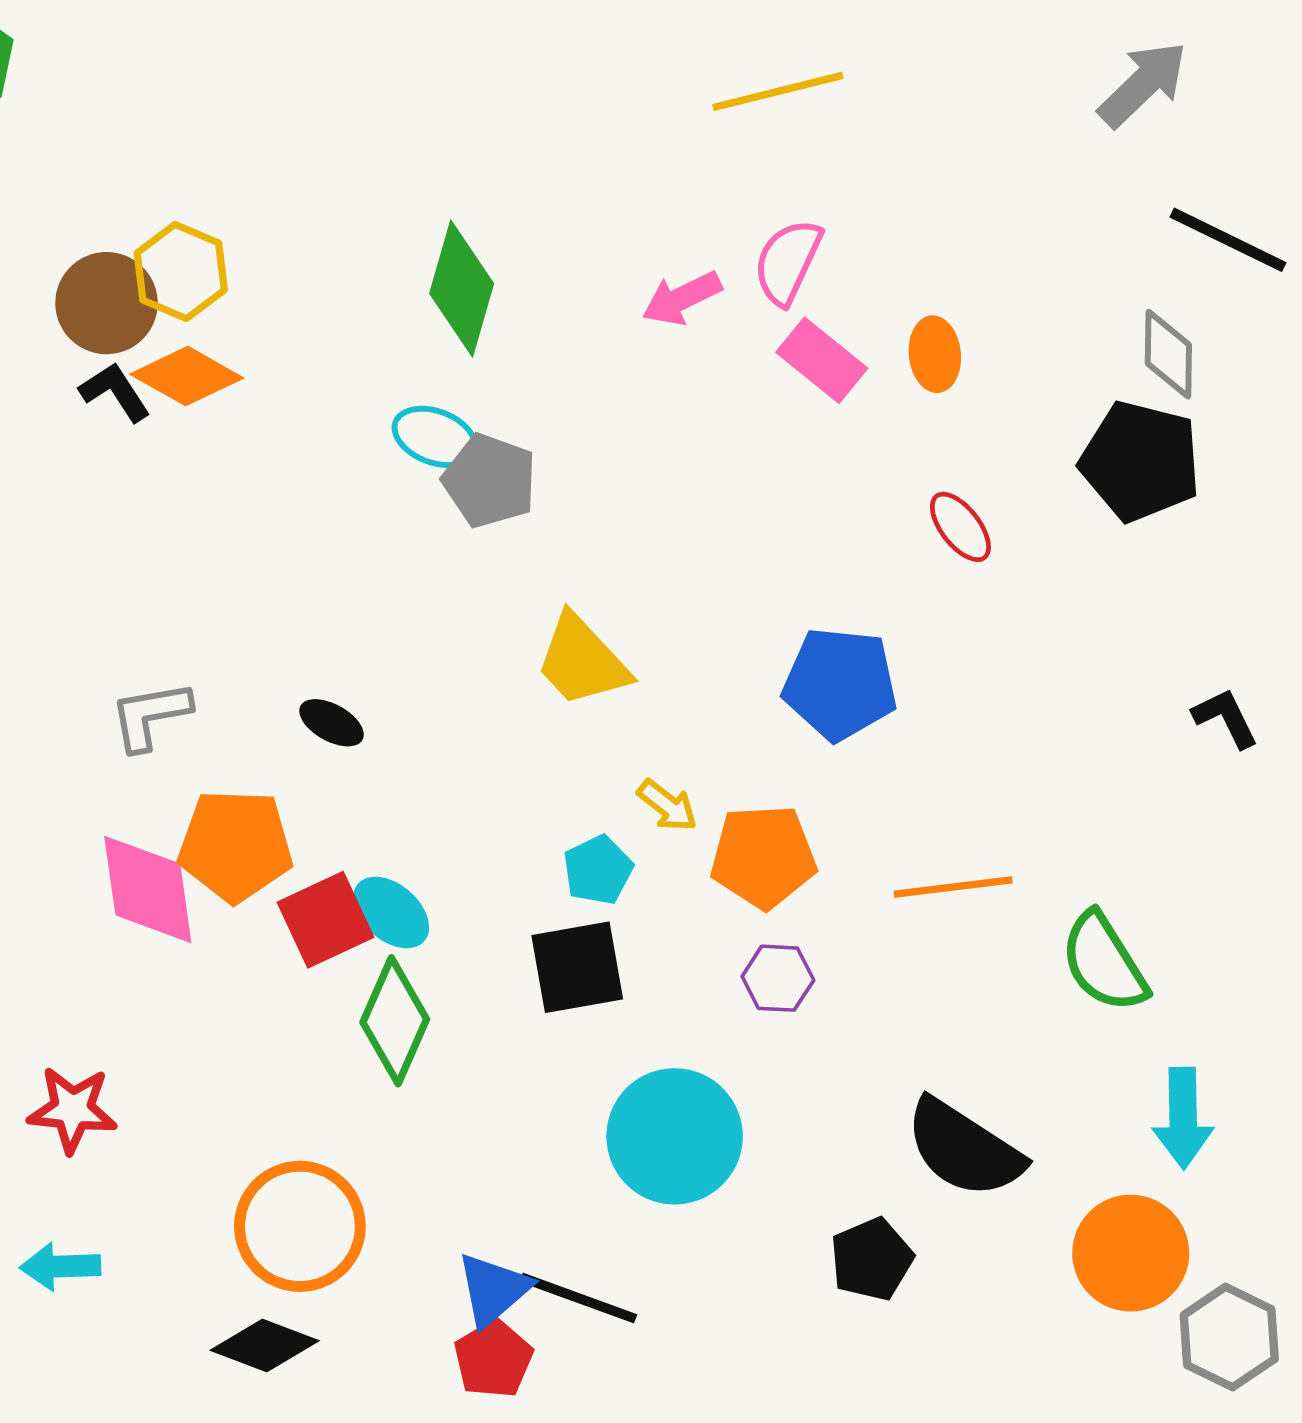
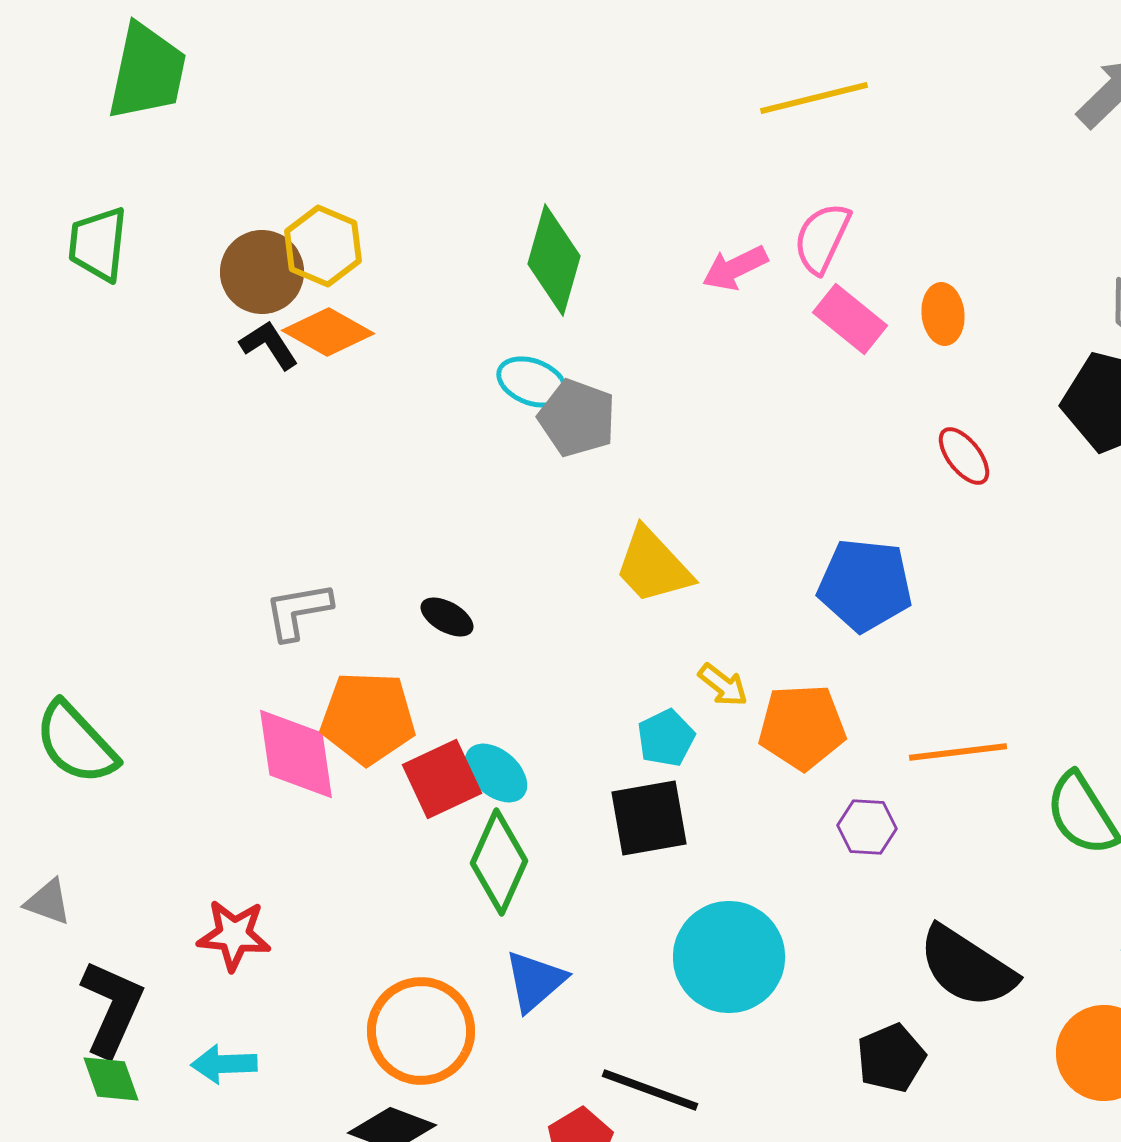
purple hexagon: (778, 978) -> (867, 827), moved
blue triangle: (493, 1290) -> (535, 981), moved

